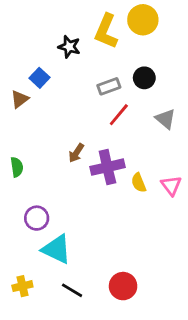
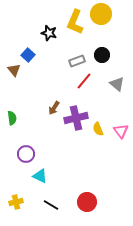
brown triangle: (20, 99) -> (14, 70), turned -32
cyan triangle: (56, 249) -> (40, 176), size x0.7

